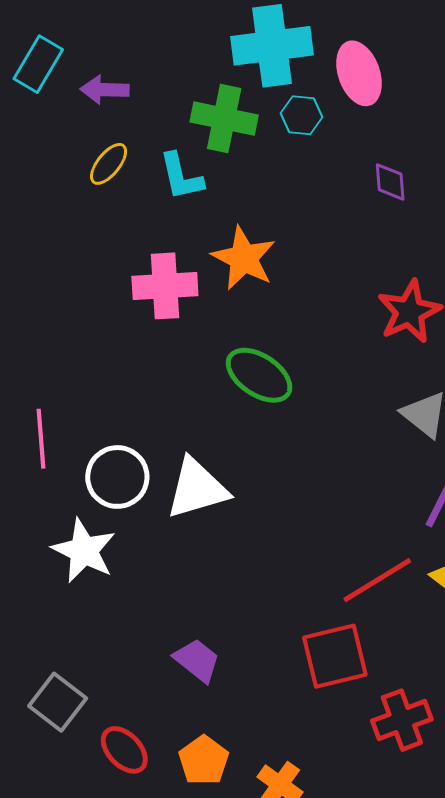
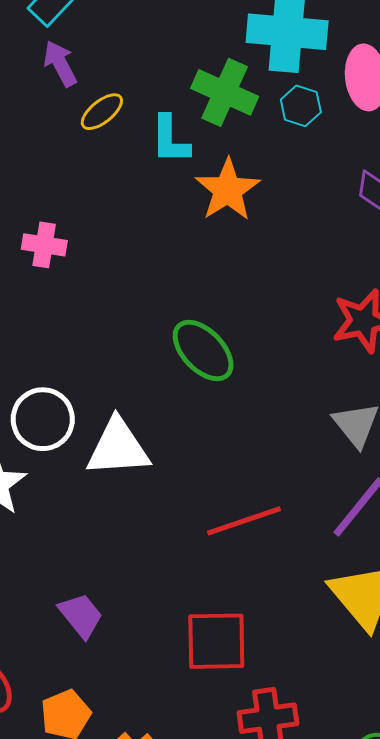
purple arrow: (105, 90) -> (60, 64), moved, turned 48
orange star: (244, 258) -> (228, 190), moved
pink cross: (165, 286) -> (44, 245), moved, size x0.7
red line: (377, 580) -> (244, 521), moved

